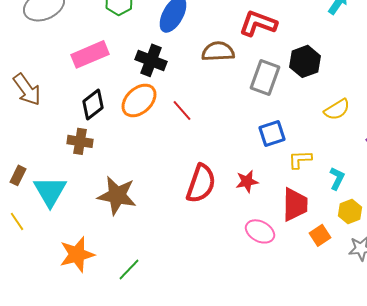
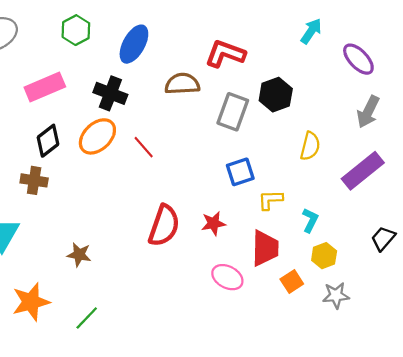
yellow semicircle: (337, 109) -> (310, 146), turned -44
brown star: (117, 195) -> (79, 255), moved, size x0.6

